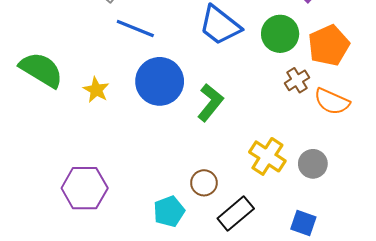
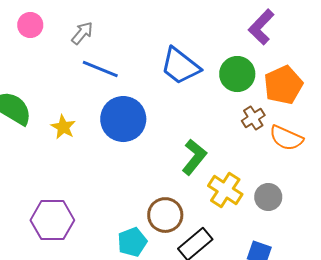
green L-shape: (210, 103) -> (194, 157), moved
brown circle: (204, 183) -> (165, 215), size x1.4

